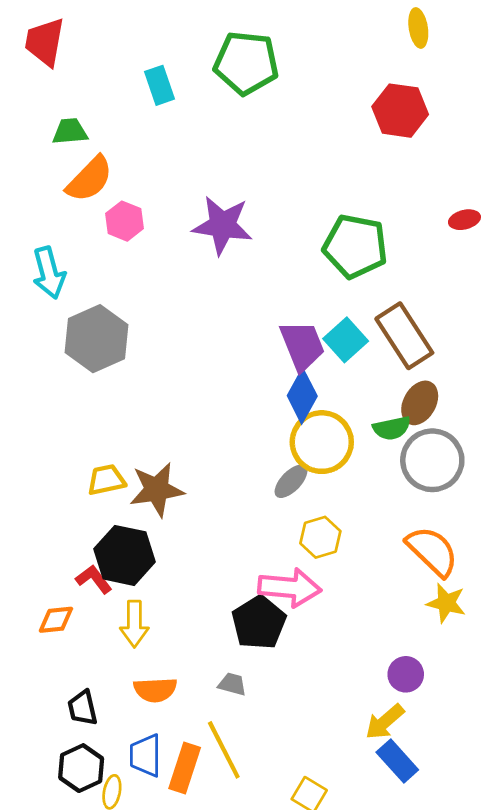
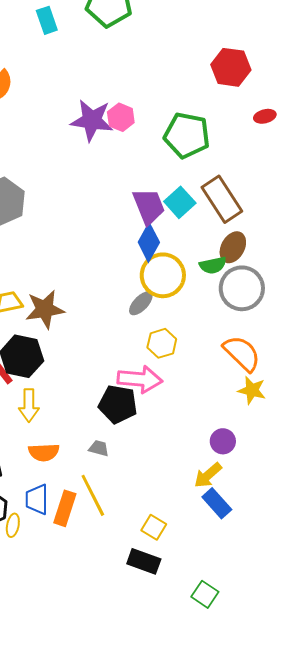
red hexagon: (400, 111) -> (231, 67), moved
pink hexagon: (125, 221) -> (121, 117), moved
black pentagon: (259, 623) -> (118, 404), turned -30

